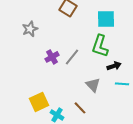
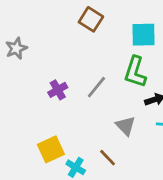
gray star: (30, 29) -> (16, 48), moved
purple cross: (52, 57) -> (58, 90), moved

